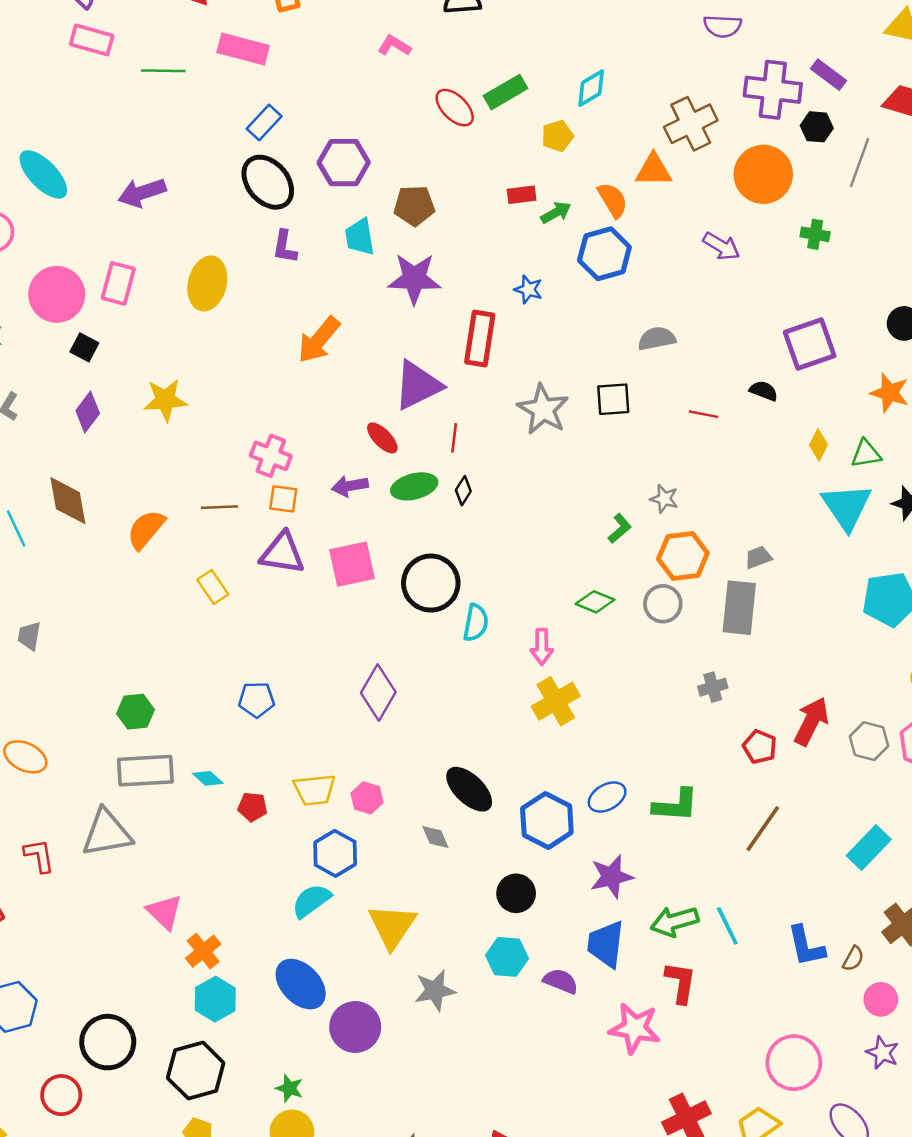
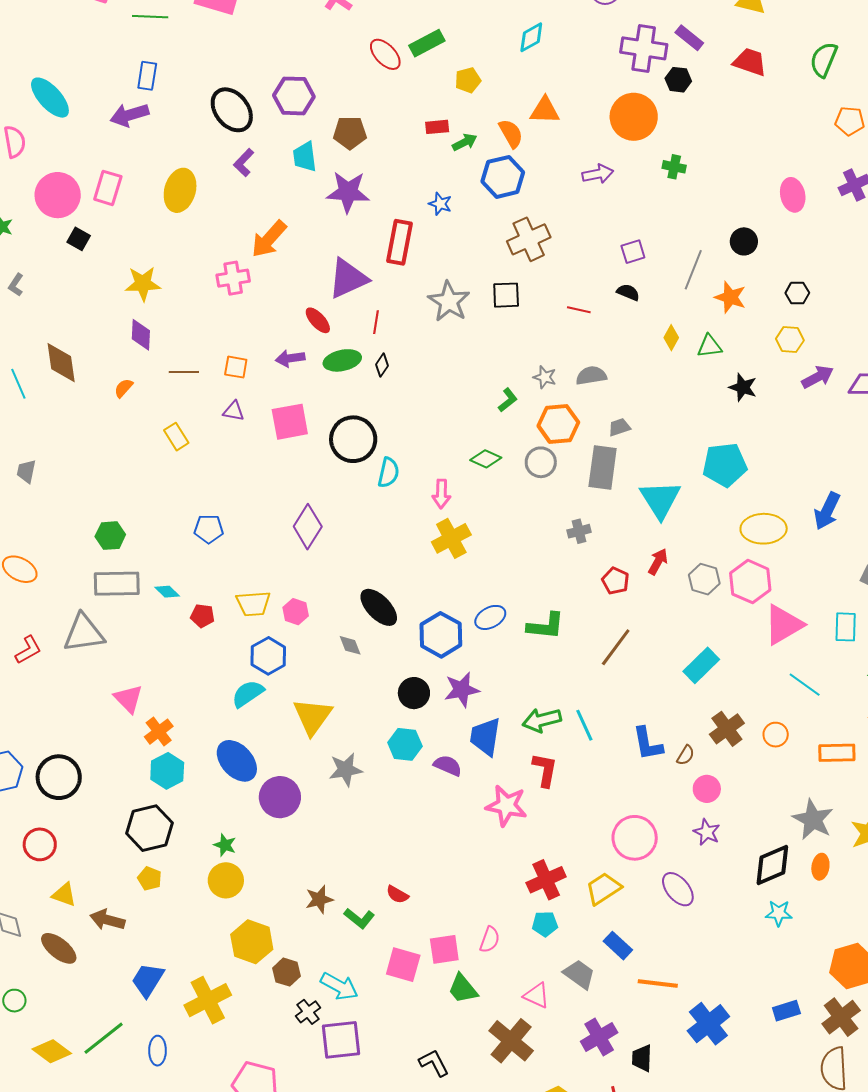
cyan diamond: (591, 88) -> (531, 37), moved
blue rectangle: (264, 122) -> (147, 76), moved, turned -36
brown cross: (691, 124) -> (529, 239), moved
gray line: (859, 163) -> (693, 270), moved
purple arrow: (721, 246) -> (598, 174), turned -44
purple L-shape: (285, 247) -> (244, 163), turned 32
gray semicircle: (657, 339) -> (591, 376), moved
purple square: (810, 344) -> (633, 252), moved, size x0.6
purple diamond: (88, 412) -> (141, 335), moved, turned -36
pink cross: (271, 456) -> (233, 278), moved, turned -32
cyan triangle: (847, 507) -> (660, 499), moved
orange semicircle: (146, 529) -> (124, 388), size x0.6
purple triangle: (282, 553) -> (234, 411), size x0.6
red arrow: (811, 721) -> (658, 562), size x0.7
red L-shape: (39, 856) -> (28, 650), turned 68
purple star: (612, 877) -> (462, 690), moved
black circle: (108, 1042) -> (59, 777), moved

